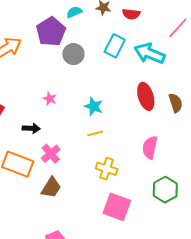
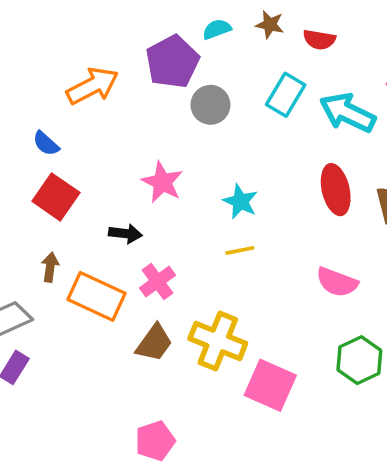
pink star: (50, 99) -> (162, 182), size x1.6
pink semicircle: (150, 147) -> (337, 282), turned -85
yellow cross: (107, 169) -> (218, 341), moved, size x1.4

